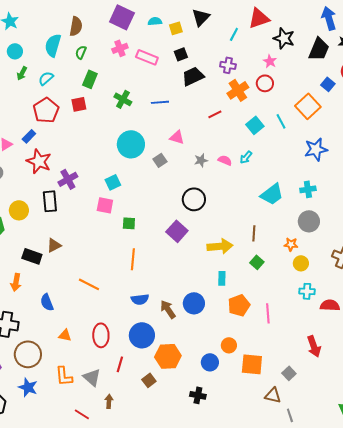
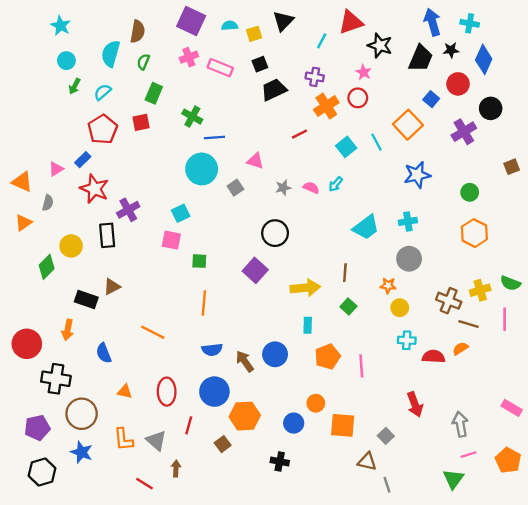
blue line: (160, 102) -> (214, 138), moved

